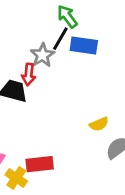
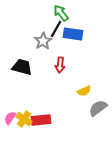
red arrow: (29, 74) -> (60, 65), moved
yellow cross: (16, 178) -> (24, 119), moved

